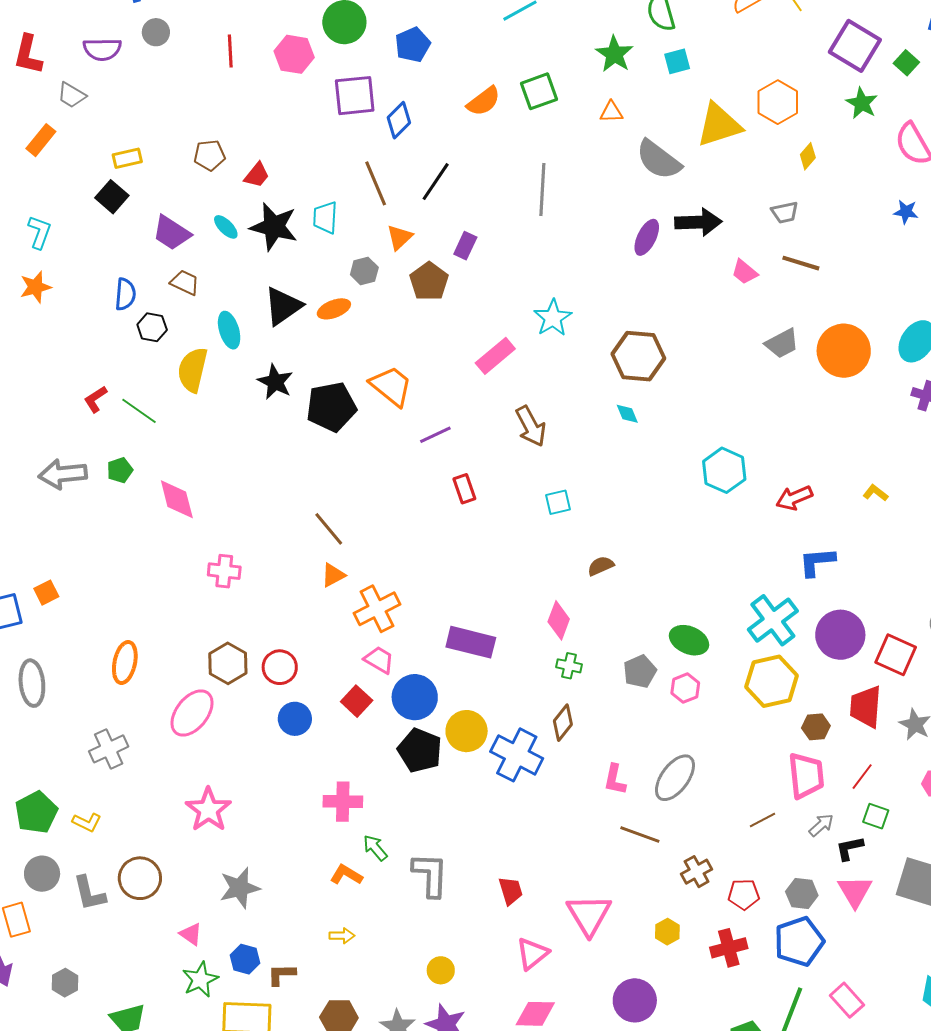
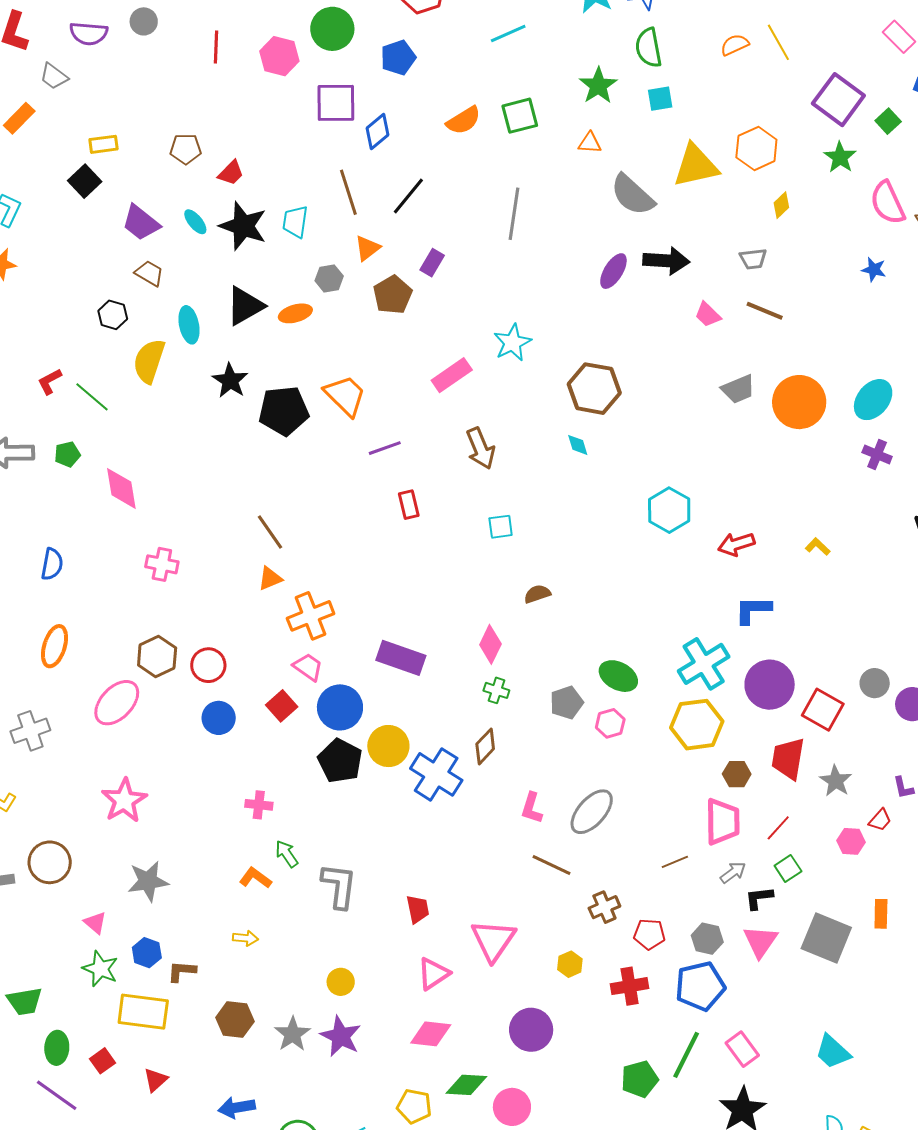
blue semicircle: (125, 294) -> (52, 564), moved
pink cross: (343, 802) -> (259, 805), size x0.7
green square: (876, 816) -> (788, 868), turned 32
green star: (200, 979) -> (100, 969), turned -30

